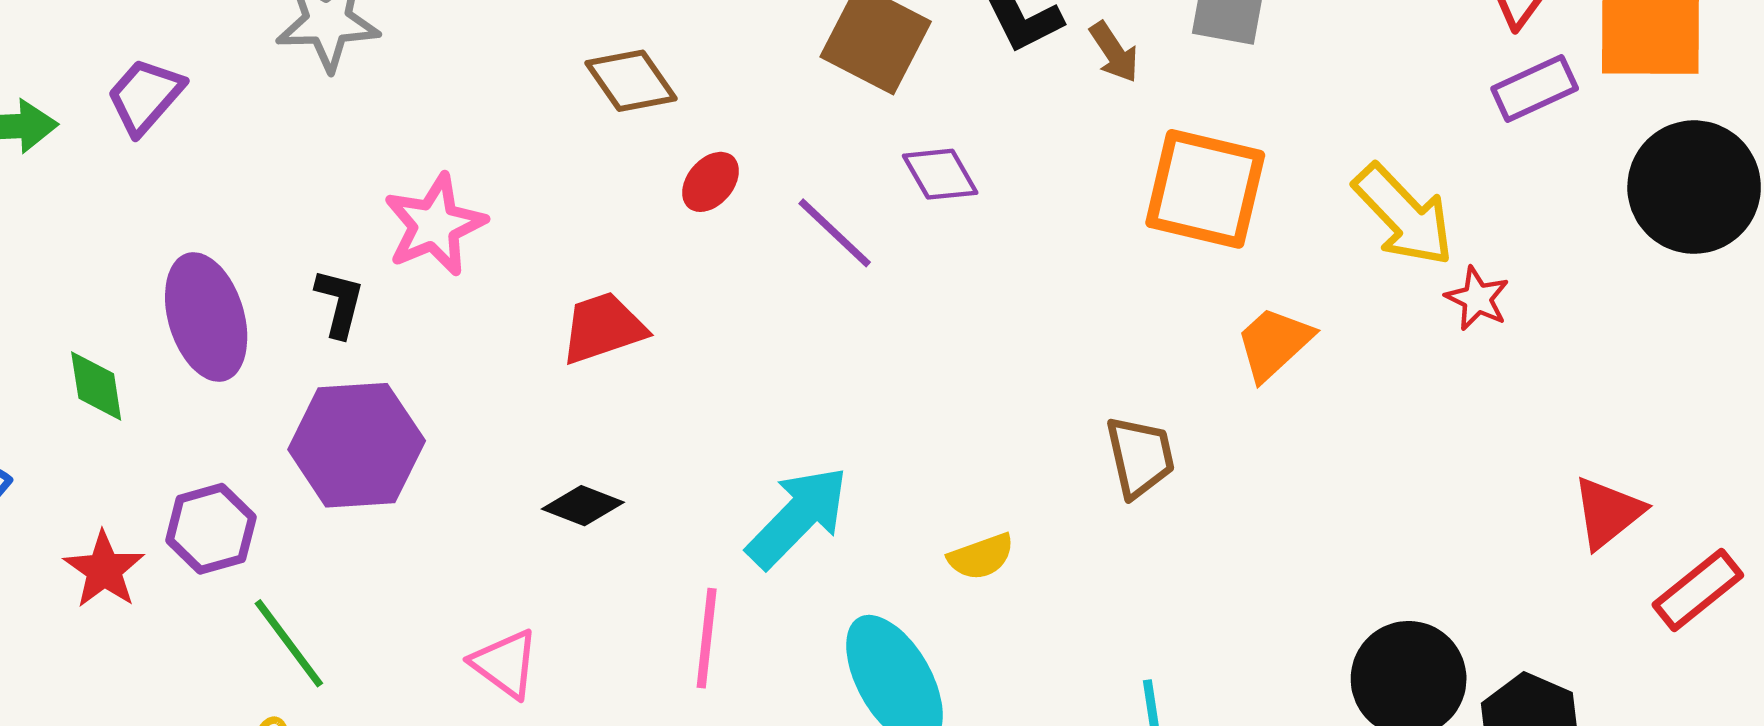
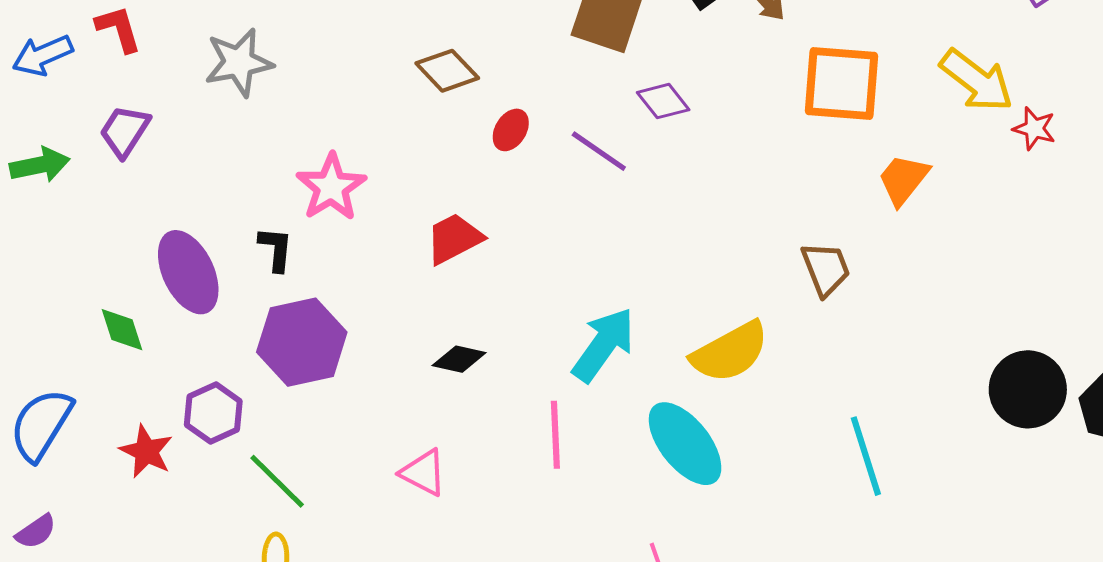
yellow semicircle: (981, 557) -> (730, 352), size x1.8

